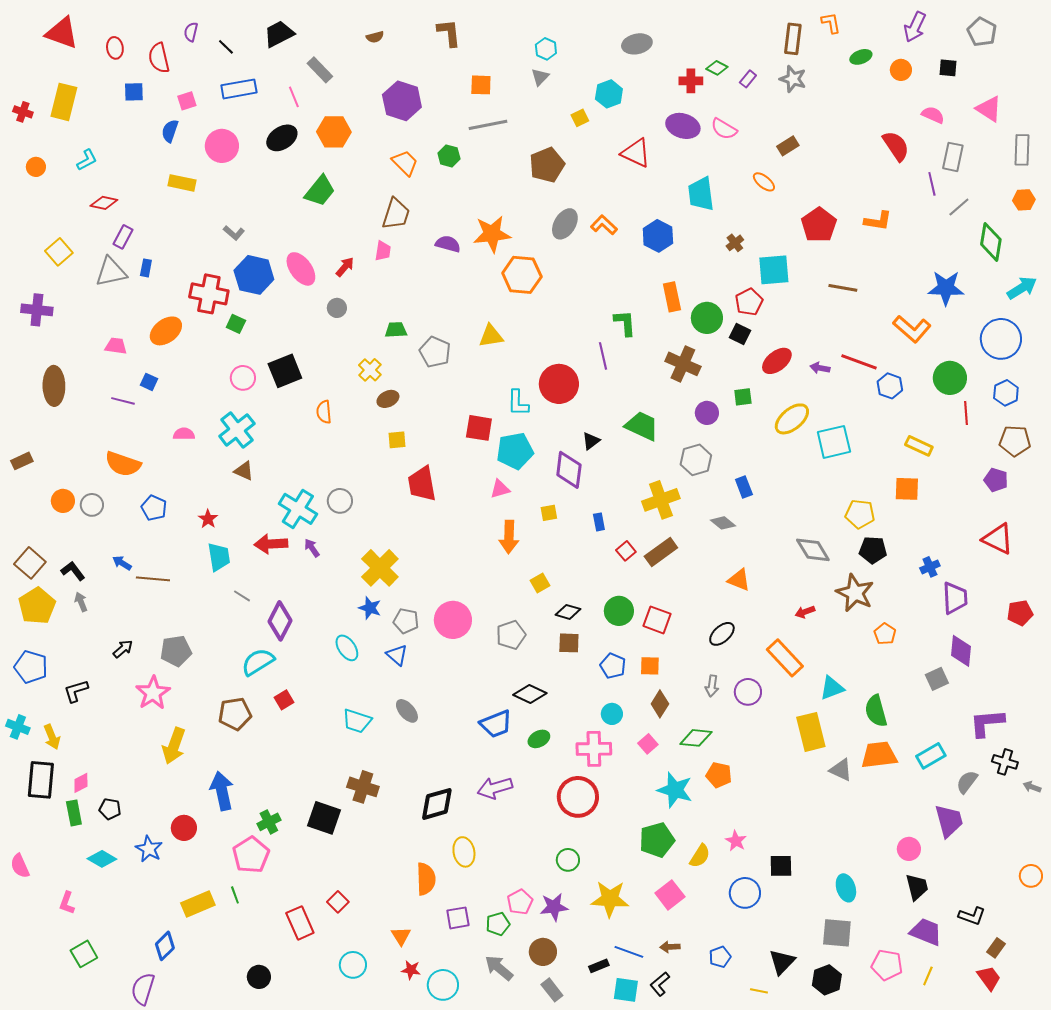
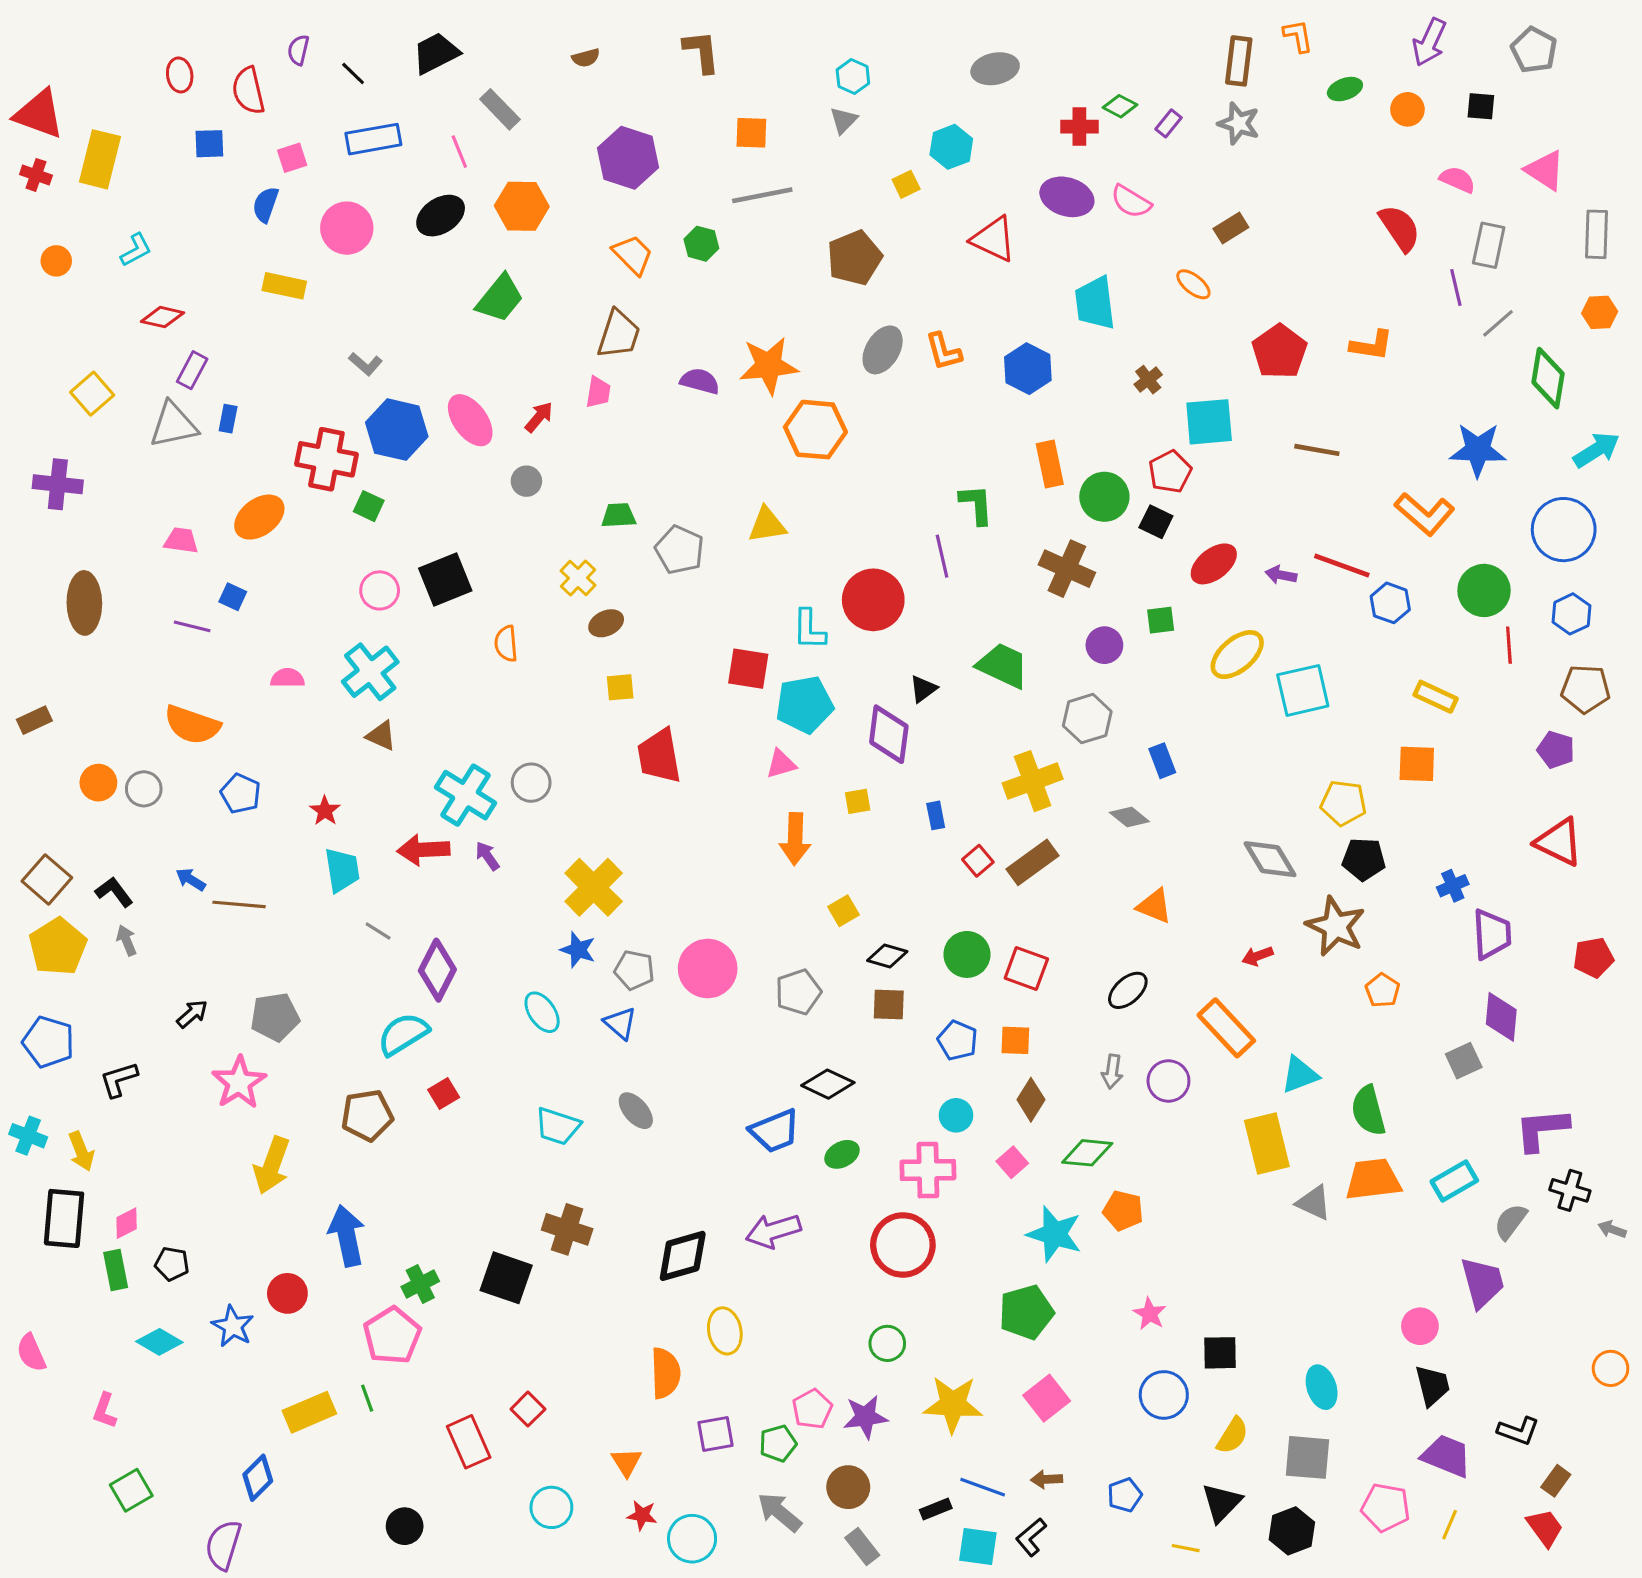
red triangle: (62, 33) -> (39, 114), moved
orange L-shape: (604, 225) -> (944, 351), turned -148
yellow semicircle: (700, 856) -> (1233, 1436), moved

